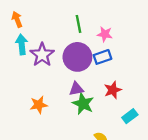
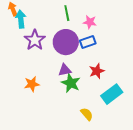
cyan arrow: (22, 44) -> (21, 19), moved
cyan rectangle: (130, 116) -> (112, 94), size x1.5

